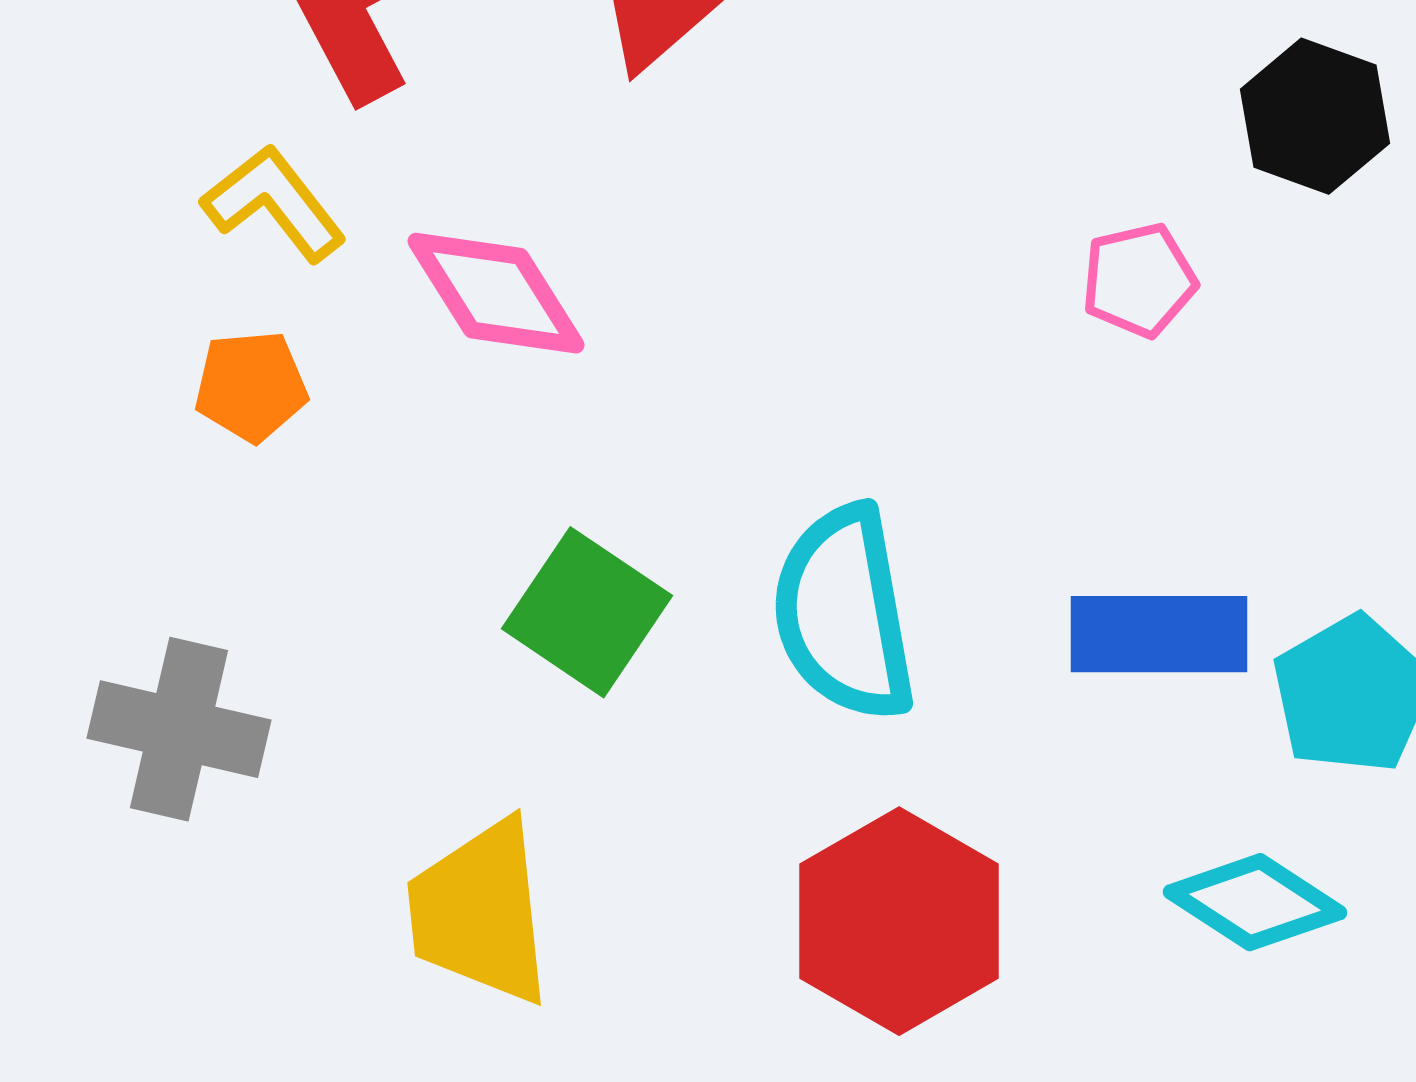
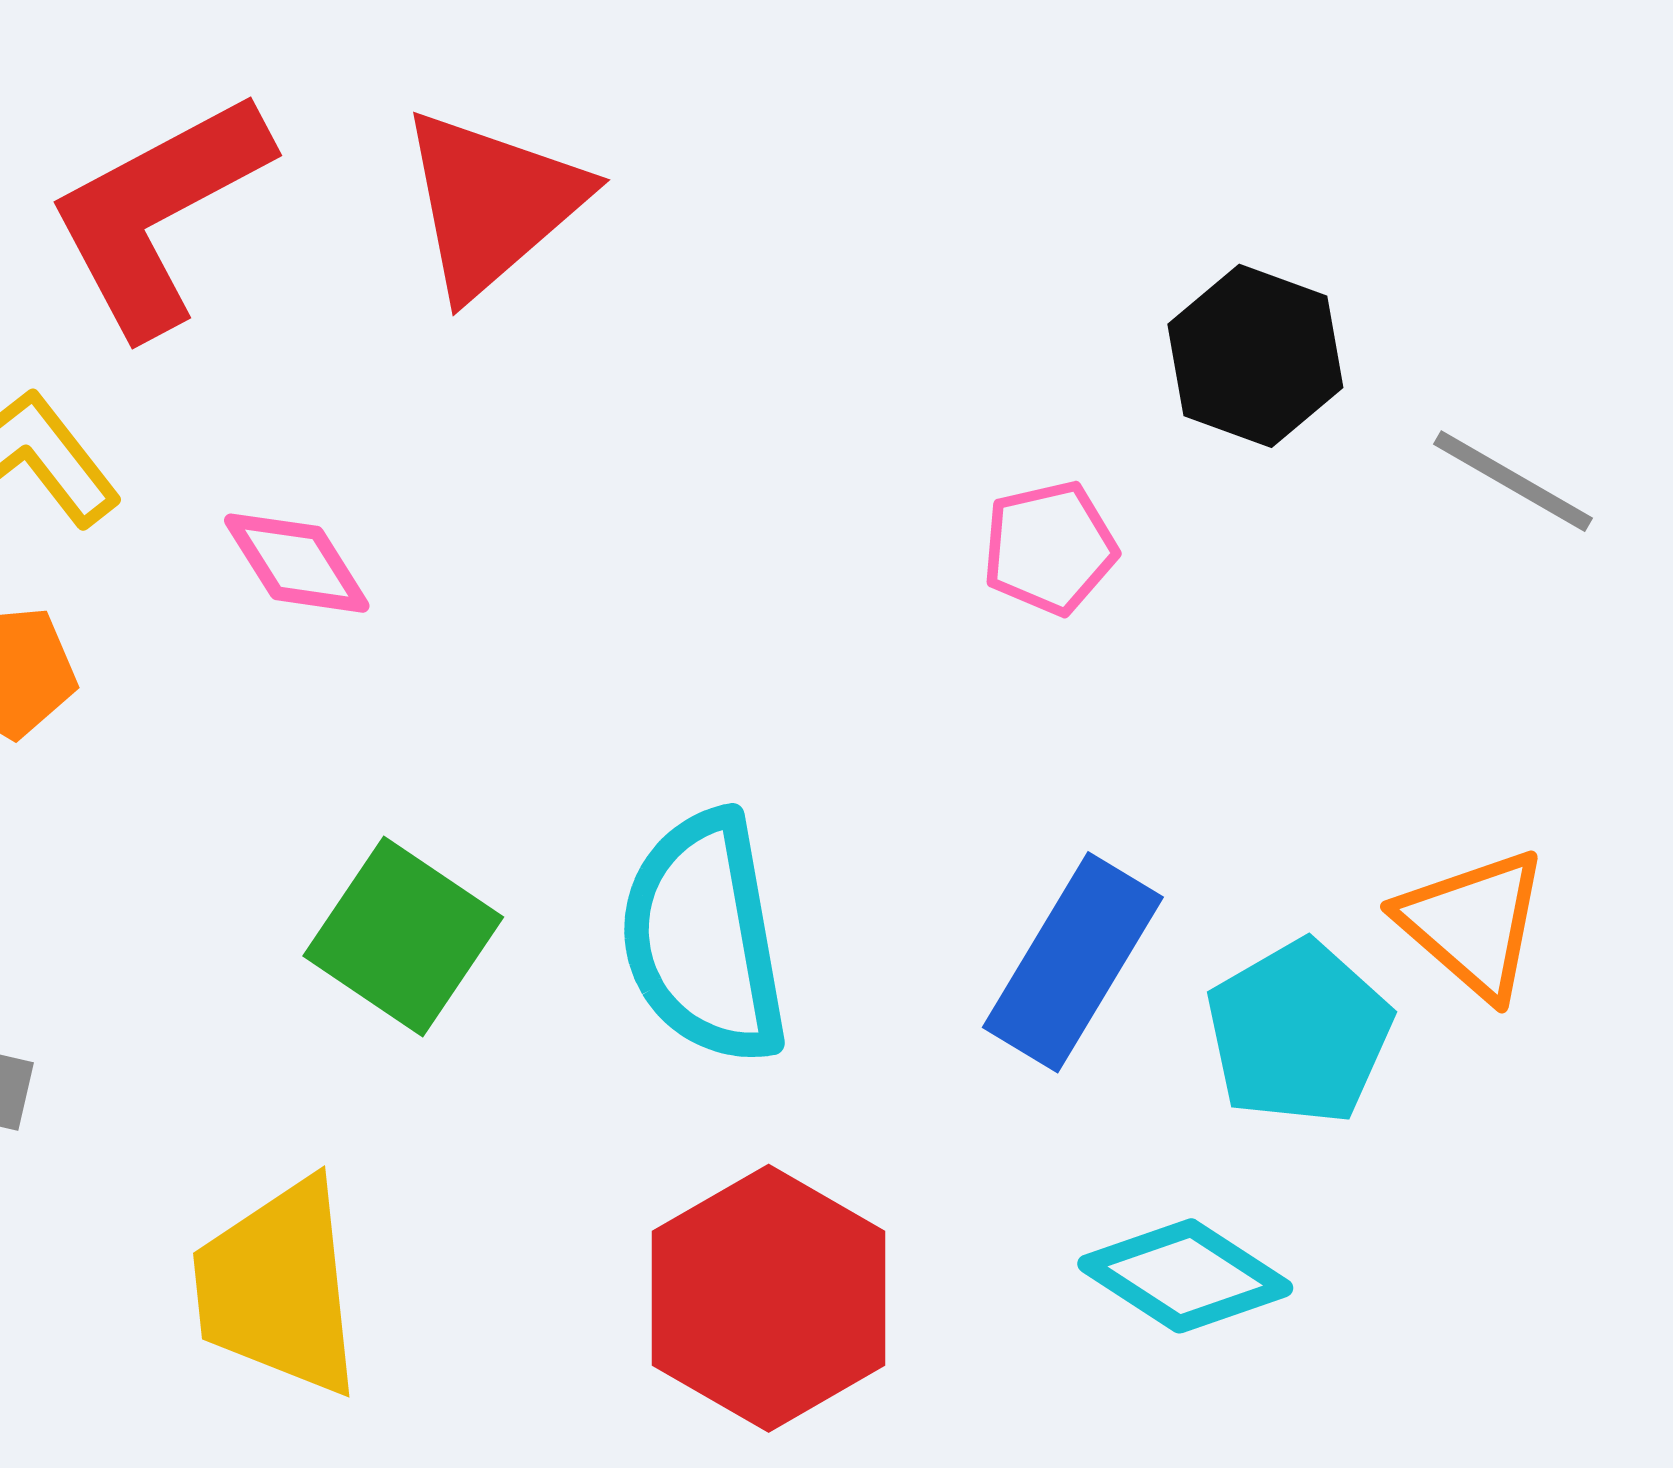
pink diamond: (496, 293) -> (297, 563), size x0.7
blue rectangle: (1159, 634) -> (1073, 962), turned -59

